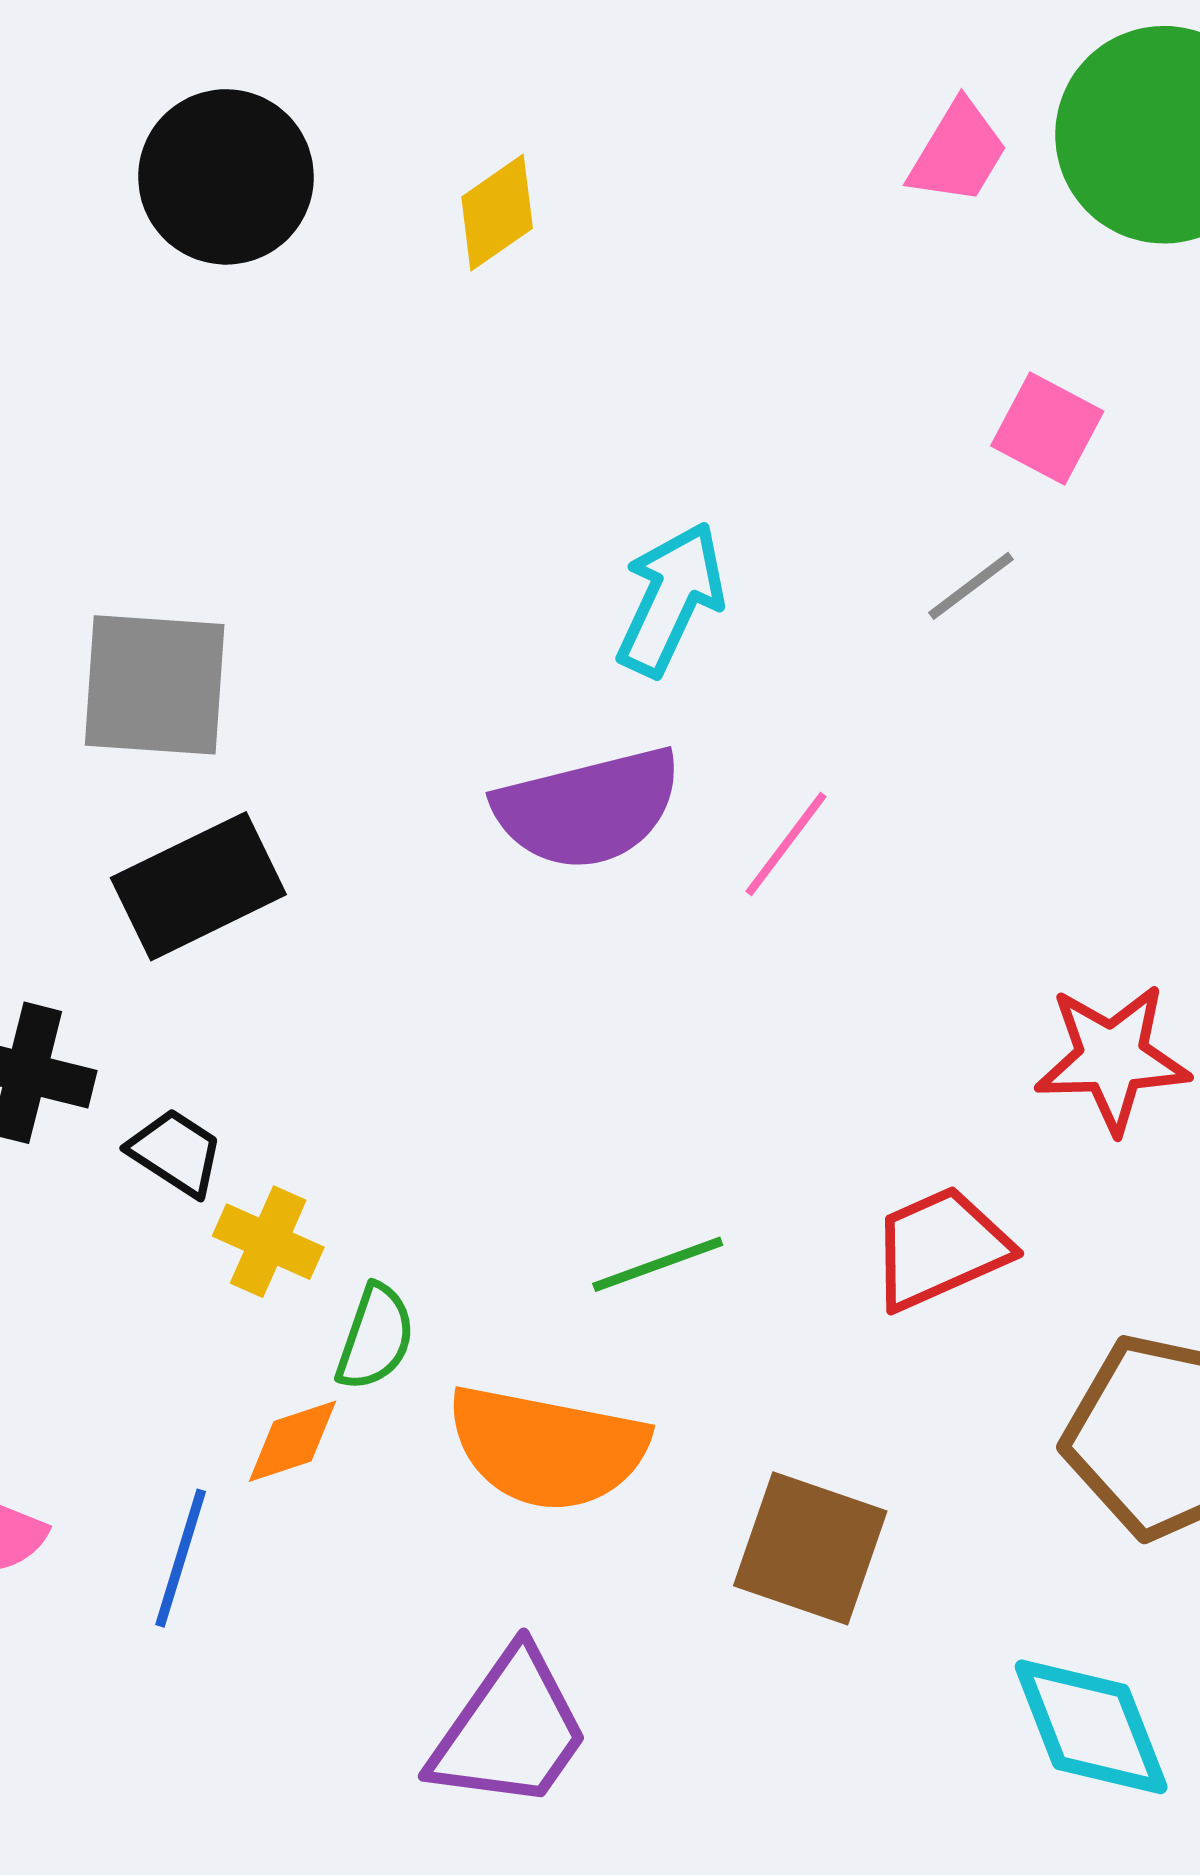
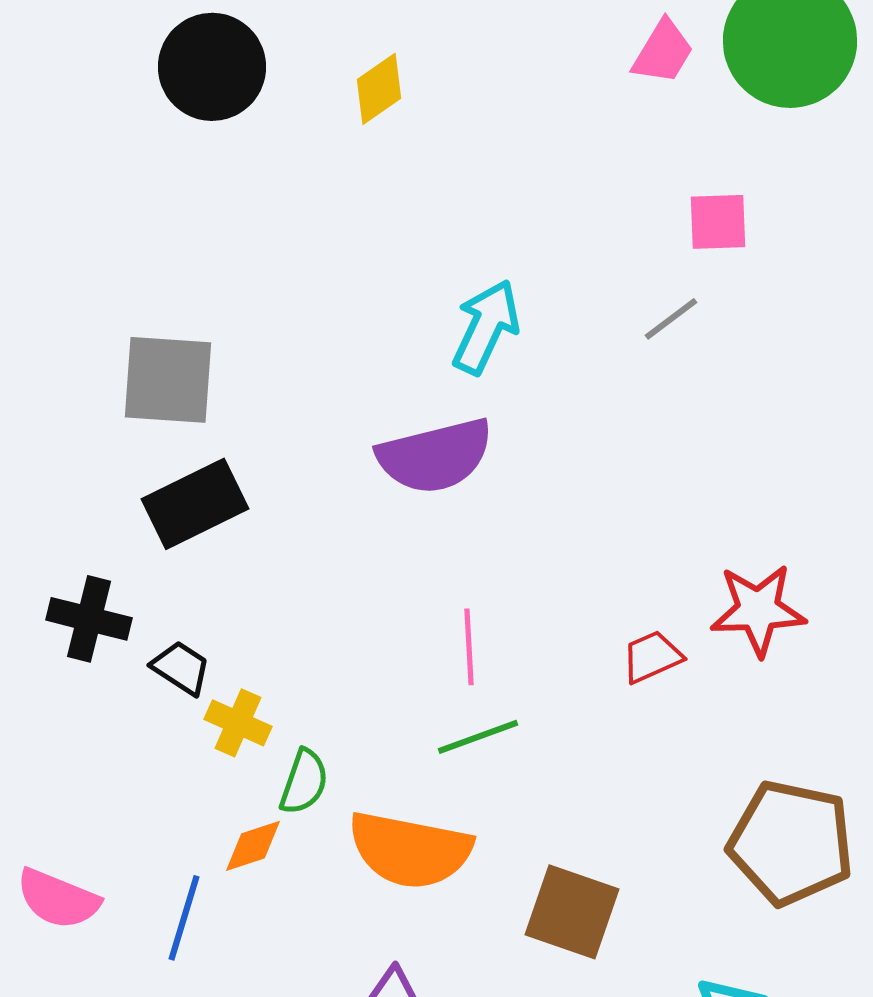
pink square: (1047, 428) -> (718, 222), turned -30
pink line: (786, 844) -> (469, 647), moved, turned -40
red trapezoid: (940, 1248) -> (652, 657), moved, size x0.7

